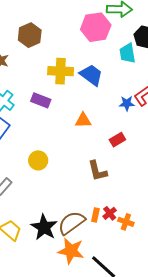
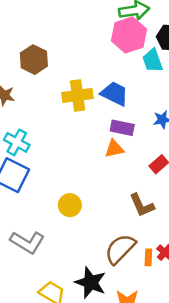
pink hexagon: (96, 27) -> (129, 35), moved
purple rectangle: (41, 100) -> (122, 128), moved
brown semicircle: (72, 223) -> (120, 249), moved

